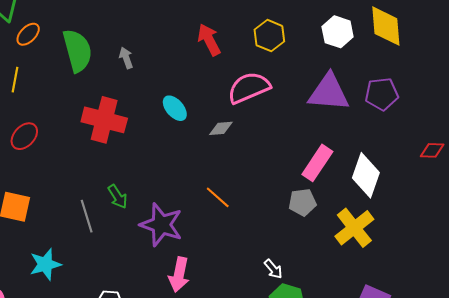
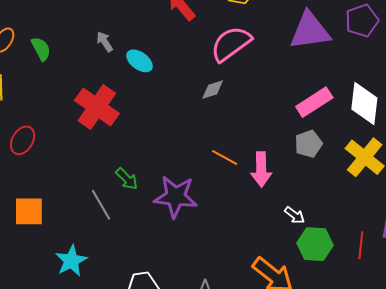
green semicircle: (77, 51) -> (41, 49), moved, size x0.6
cyan ellipse: (175, 108) -> (140, 61), moved
red cross: (104, 120) -> (97, 107), turned 33
pink rectangle: (317, 163) -> (314, 102), turned 36
pink arrow: (179, 275) -> (261, 169), moved

